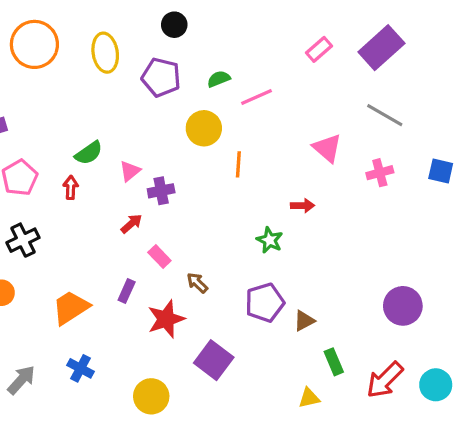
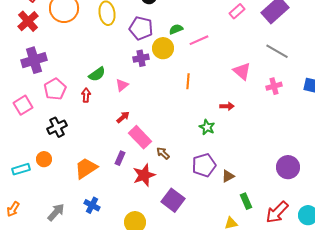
yellow circle: (204, 128) -> (163, 48), moved
purple cross: (161, 191) -> (141, 58), moved
pink rectangle: (159, 257) -> (140, 137), size x1.6

